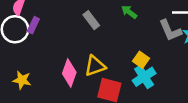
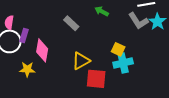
pink diamond: (69, 73) -> (42, 50), moved
cyan cross: (144, 77) -> (123, 63), turned 30
yellow star: (22, 80) -> (27, 69), moved

